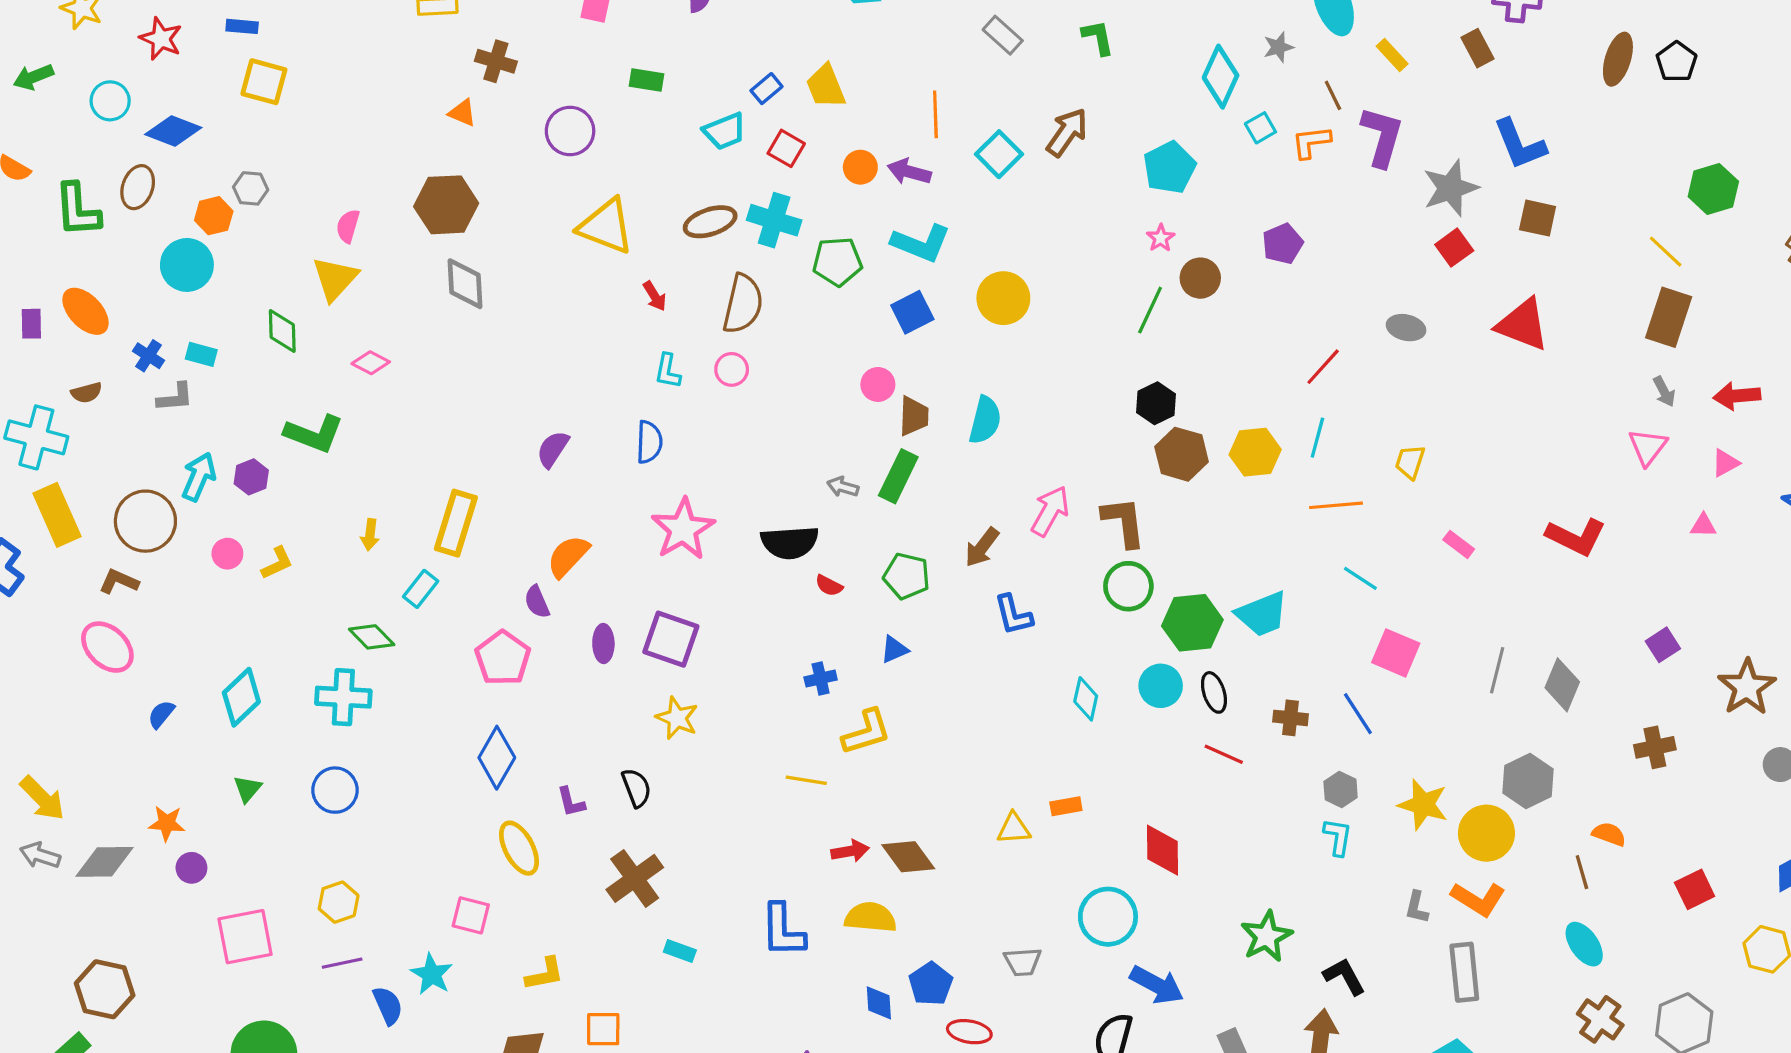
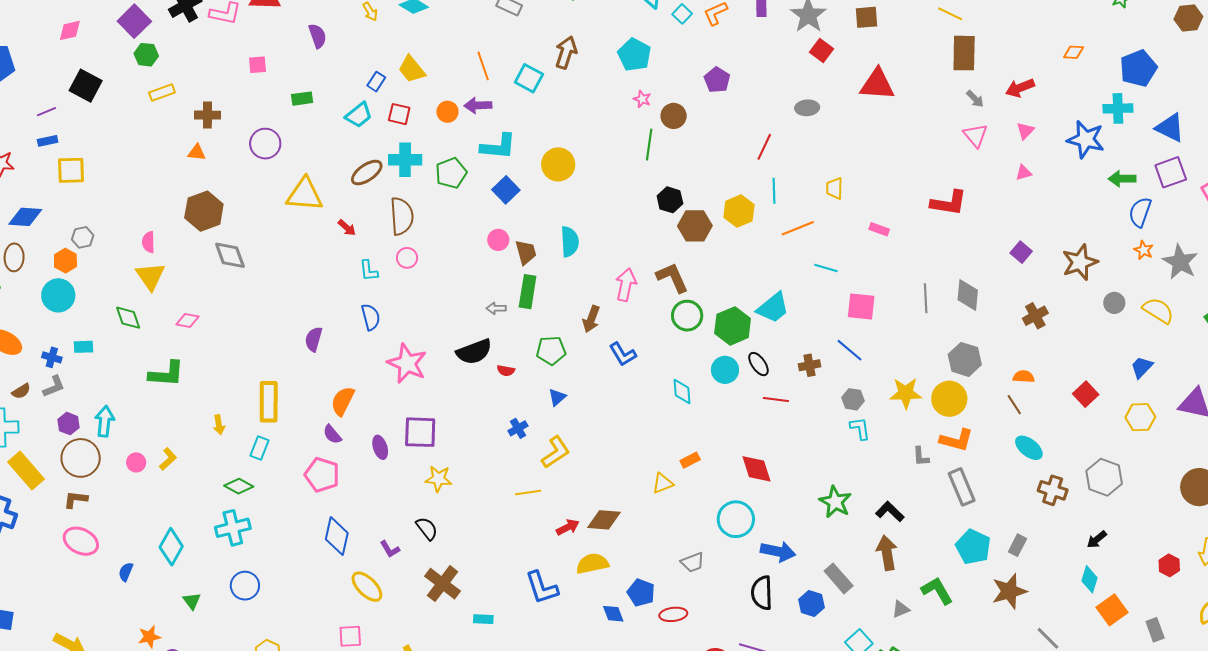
gray L-shape: (175, 397) -> (54, 386), moved
purple hexagon: (251, 477) -> (68, 424), moved
brown star: (1747, 687) -> (1080, 262), turned 30
brown diamond: (908, 857) -> (604, 520), turned -32

